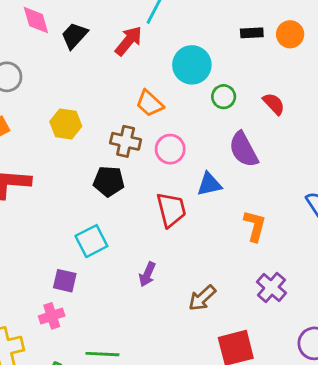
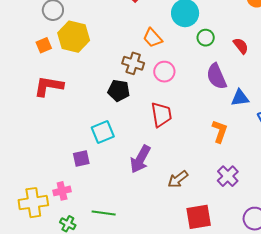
yellow hexagon: (66, 124) -> (74, 37), moved, size x1.4
blue triangle: (209, 184) -> (240, 98), moved
purple arrow: (147, 274) -> (140, 159), size x1.6
purple square: (65, 281) -> (81, 158), turned -30
pink cross: (52, 316) -> (62, 191), moved

